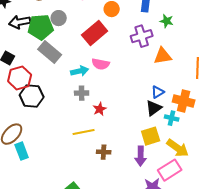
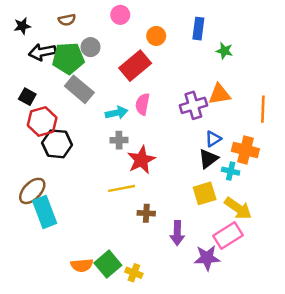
purple cross: (142, 36) -> (193, 105), moved
pink semicircle: (101, 64) -> (143, 104), turned 90
red star: (100, 109) -> (141, 160), size x1.6
cyan rectangle: (22, 151) -> (45, 212), size x1.4
purple arrow: (141, 156) -> (177, 233), moved

